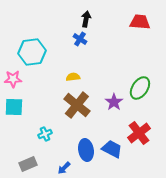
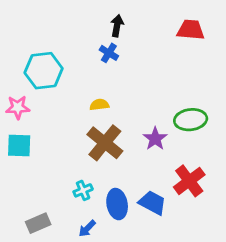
green ellipse: (140, 88) -> (191, 120), turned 50
cyan cross: (45, 134) -> (83, 190), moved

